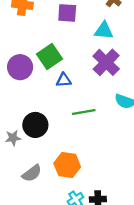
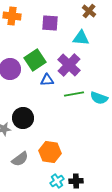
purple cross: (106, 62) -> (69, 65), moved
green line: (84, 112) -> (74, 94), moved

